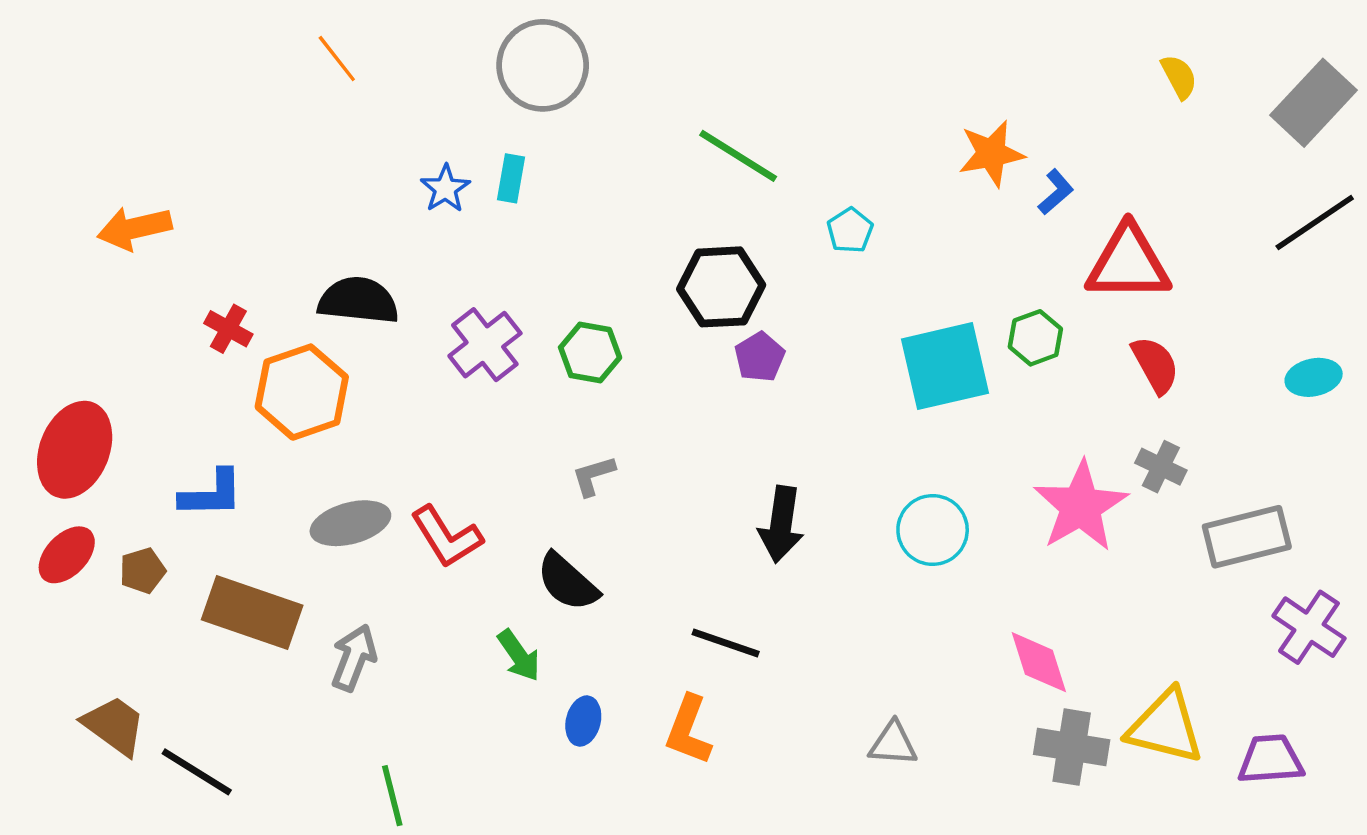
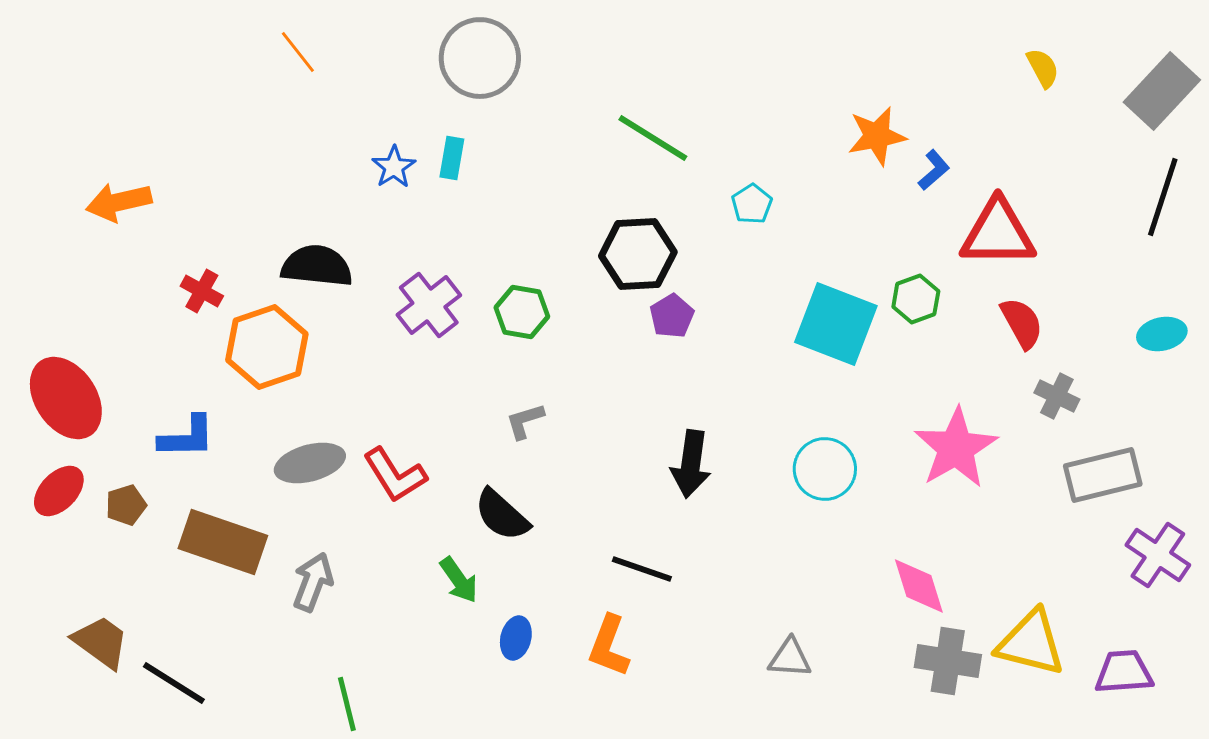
black line: (1315, 223) -> (1163, 197), turned -38
cyan square: (945, 366) -> (836, 324), turned 34
red ellipse: (75, 450) -> (66, 398), turned -56
gray cross: (1161, 467) -> (1057, 396), moved

